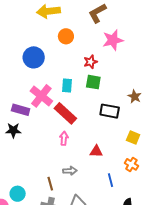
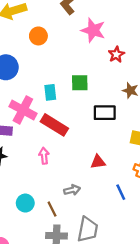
pink star: (113, 40) -> (93, 30), turned -30
red star: (90, 62) -> (116, 54), moved
pink arrow: (64, 138) -> (44, 156), moved
cyan circle: (18, 194) -> (25, 203), moved

